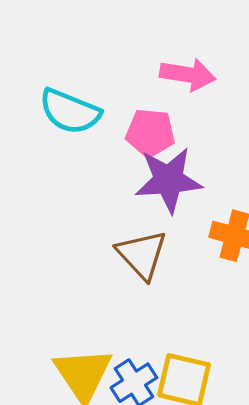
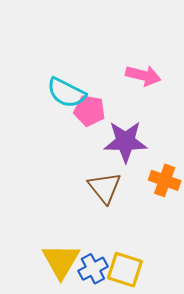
pink pentagon: (150, 133) -> (89, 111), moved

